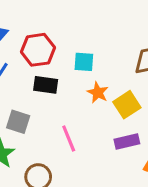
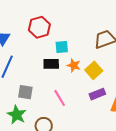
red hexagon: (38, 50) -> (39, 27), moved
black rectangle: (46, 85) -> (51, 64), moved

